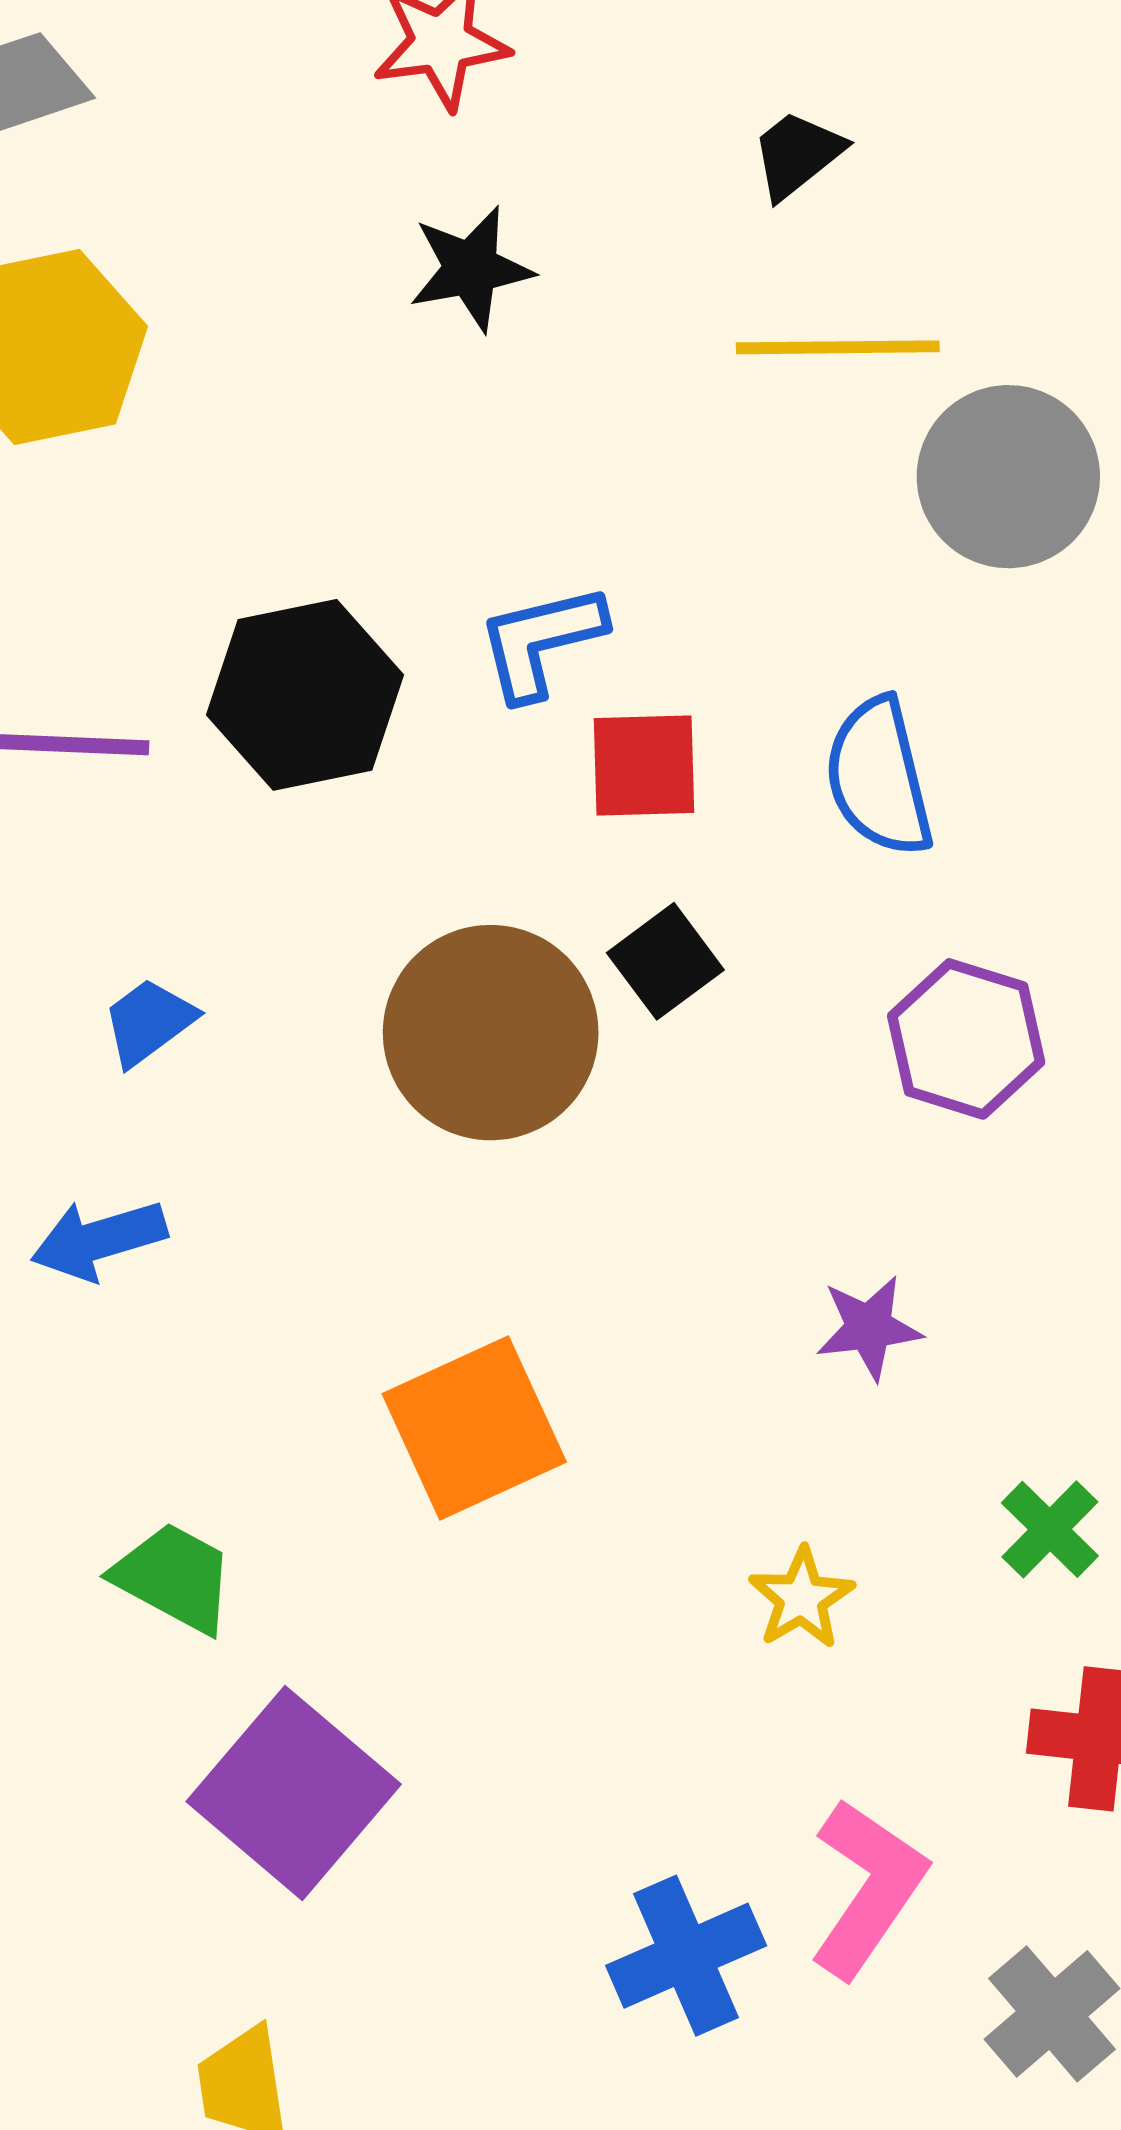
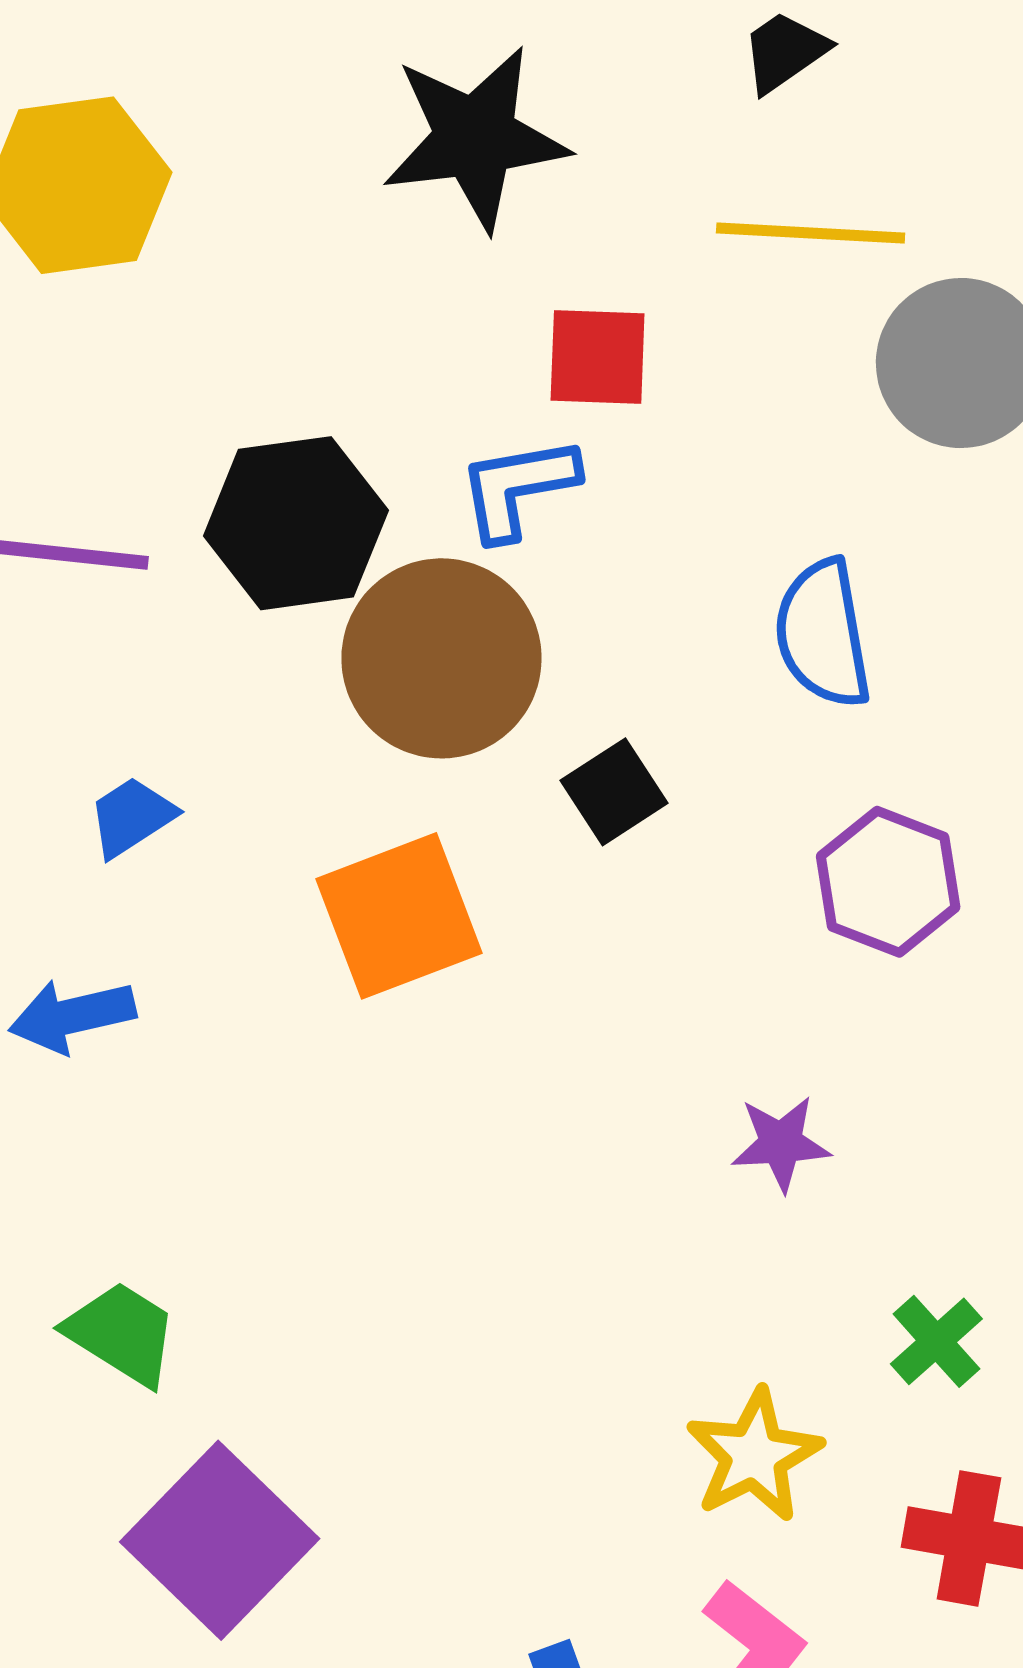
black star: (471, 269) -> (475, 138), size x1.6
red square: (644, 765) -> (598, 357), moved
brown circle: (491, 1033) -> (441, 658), moved
orange square: (474, 1428) -> (399, 916), moved
yellow star: (801, 1598) -> (754, 1455), moved, size x1.4

